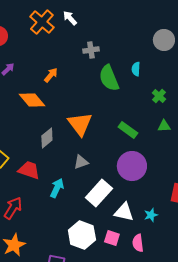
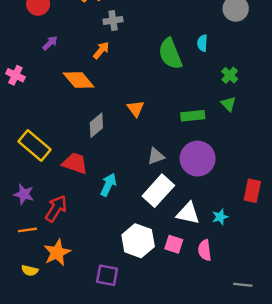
gray cross: (91, 50) -> (113, 20), moved
orange triangle: (80, 124) -> (136, 109), size x0.6
green triangle: (164, 126) -> (229, 104), moved, turned 48
green rectangle: (128, 130) -> (193, 116), turned -42
gray triangle: (81, 162) -> (156, 156), moved

